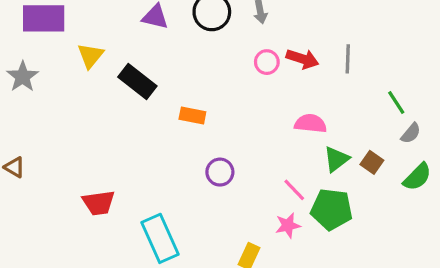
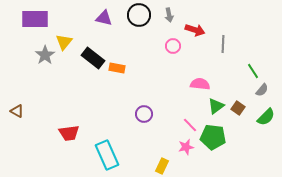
red arrow: (302, 59) -> (195, 30), moved
gray star: (23, 77) -> (45, 55), moved
orange rectangle: (192, 115) -> (117, 68), moved

